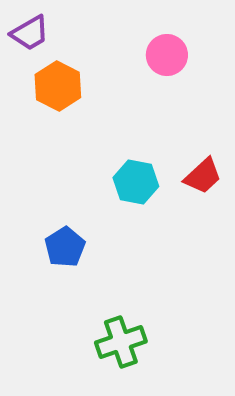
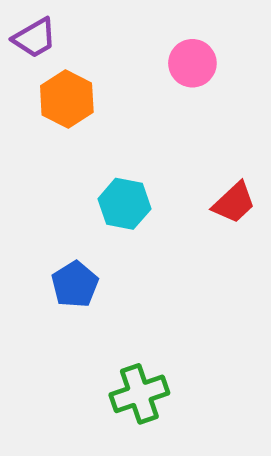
cyan hexagon: (136, 182) -> (124, 204), moved

